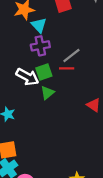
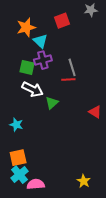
gray line: (71, 56) -> (72, 67), turned -66
green square: (44, 72) -> (27, 67), moved, turned 35

